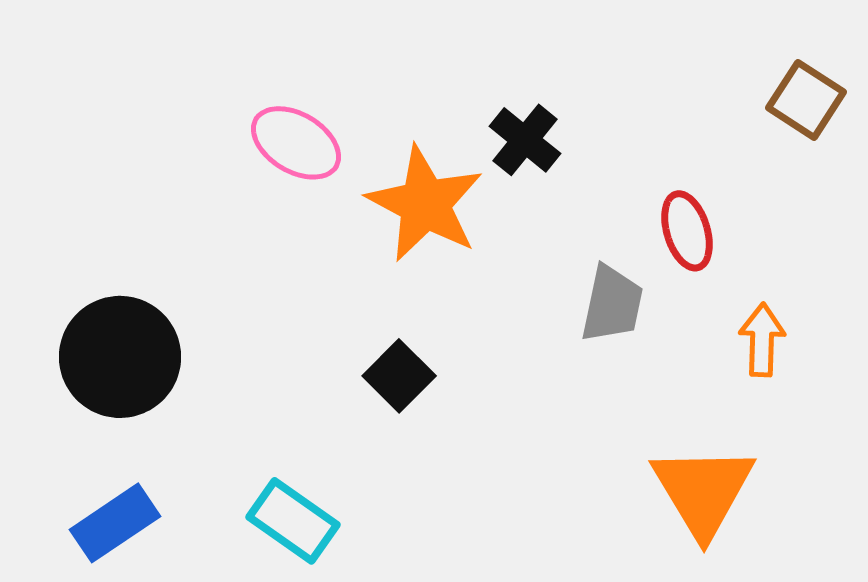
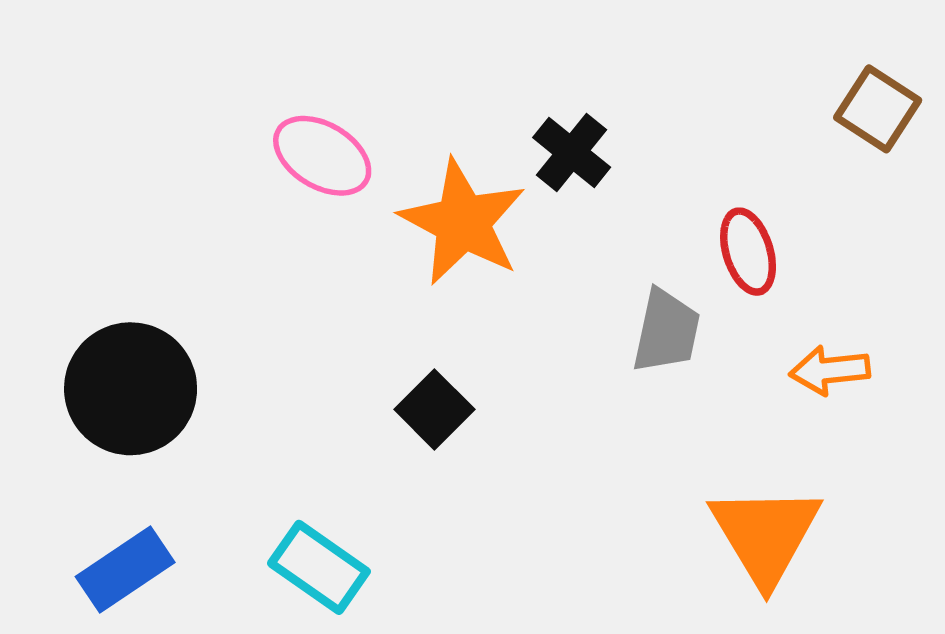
orange arrow: (762, 340) -> (830, 370), turned -98

